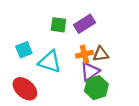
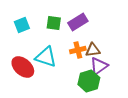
cyan square: (24, 50) -> (22, 25), moved
purple triangle: (90, 71) -> (99, 66), moved
red ellipse: (25, 89) -> (23, 67), moved

